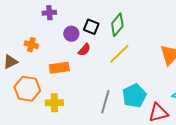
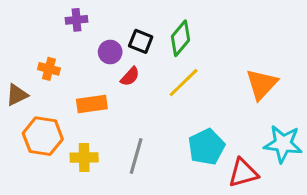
gray line: (105, 102) -> (136, 156), moved

